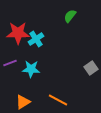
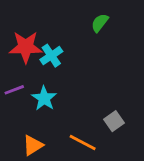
gray square: (91, 68) -> (114, 121), moved
cyan star: (31, 69) -> (44, 98), turned 30

